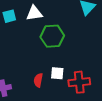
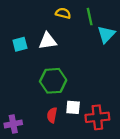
green hexagon: (52, 36) -> (53, 81), moved

